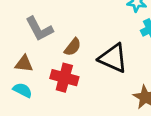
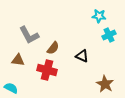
black triangle: (113, 58) -> (82, 56), size x0.6
cyan semicircle: (23, 90) -> (11, 88), moved

